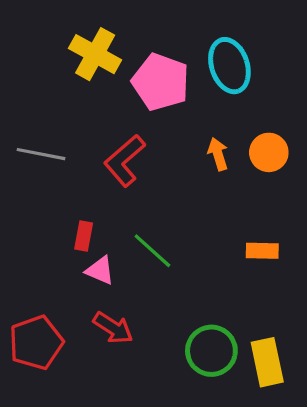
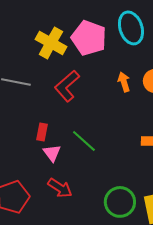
yellow cross: (95, 54) -> (51, 43), moved
pink triangle: (100, 270) -> (52, 153), turned 30

